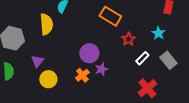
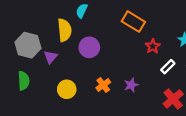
purple circle: (89, 53) -> (89, 47), moved
purple triangle: (37, 61) -> (51, 57), moved
purple star: (101, 69) -> (131, 85), moved

